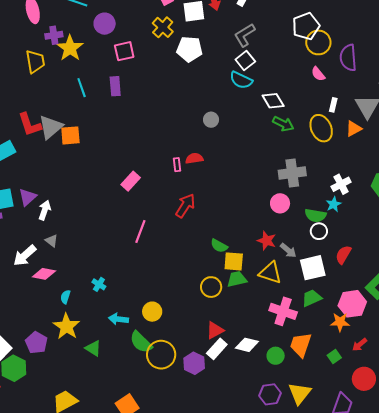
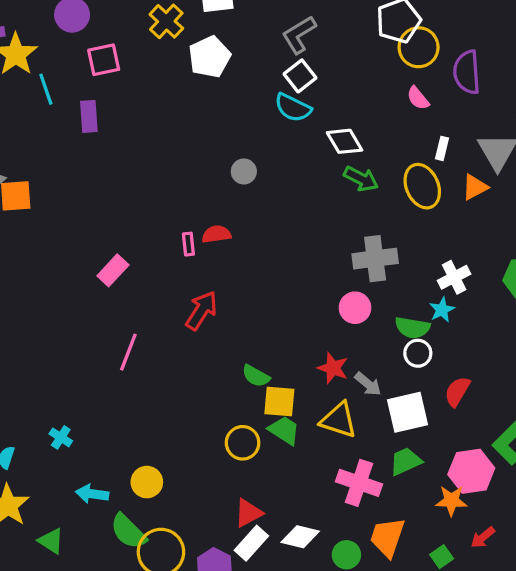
white pentagon: (189, 49) -> (210, 57), turned -30
cyan line: (82, 88) -> (46, 89), moved
green trapezoid: (237, 279) -> (284, 430), turned 45

